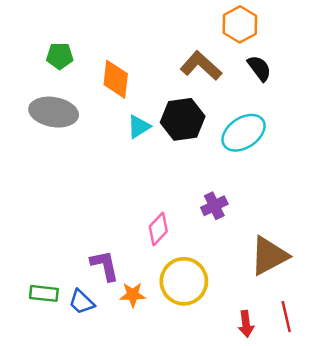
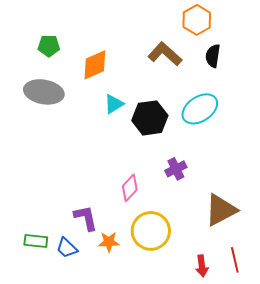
black semicircle: (259, 68) -> (213, 56), turned -135
orange diamond: (116, 79) -> (95, 65), turned 60
black hexagon: (183, 119) -> (150, 118), moved

